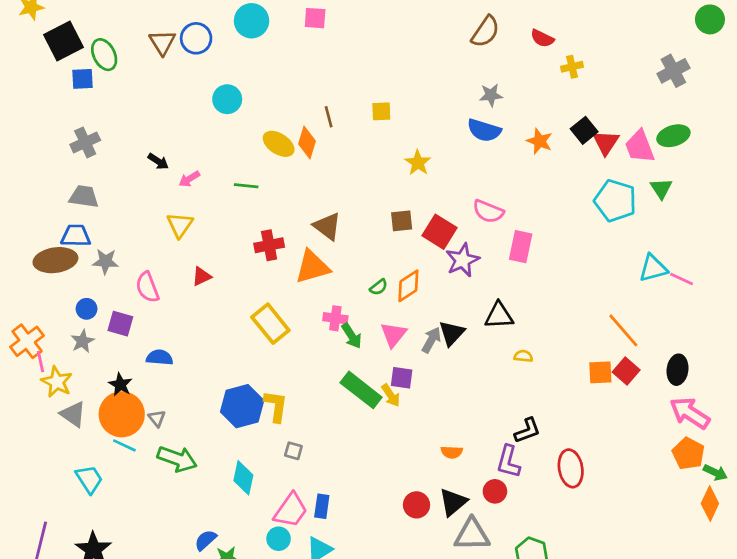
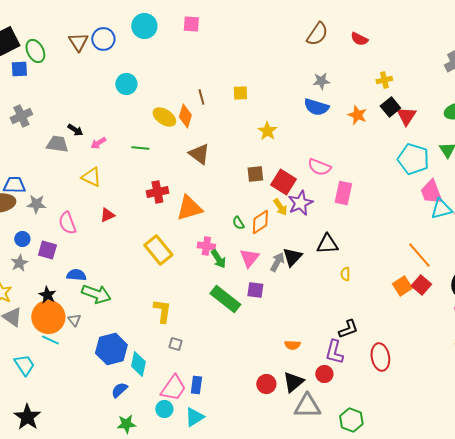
yellow cross: (572, 67) -> (384, 80), moved
pink trapezoid: (640, 147) -> (431, 192), moved
gray trapezoid: (84, 197) -> (57, 144), moved
yellow triangle: (180, 225) -> (91, 177), turned -40
brown triangle: (327, 226) -> (199, 154), moved
green semicircle: (379, 287) -> (238, 223), turned 96
yellow semicircle: (523, 356) -> (345, 274), turned -96
orange square: (600, 372) -> (402, 286), turned -30
yellow arrow: (391, 395) -> (280, 207), moved
blue hexagon: (242, 406) -> (111, 349), moved
green arrow: (177, 459) -> (96, 294), moved
blue semicircle: (206, 540) -> (119, 390), moved

